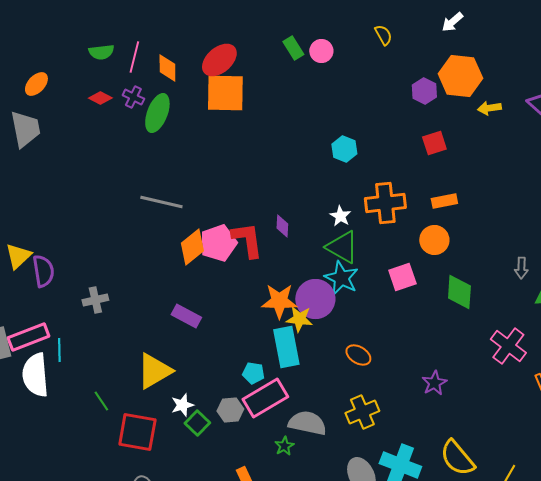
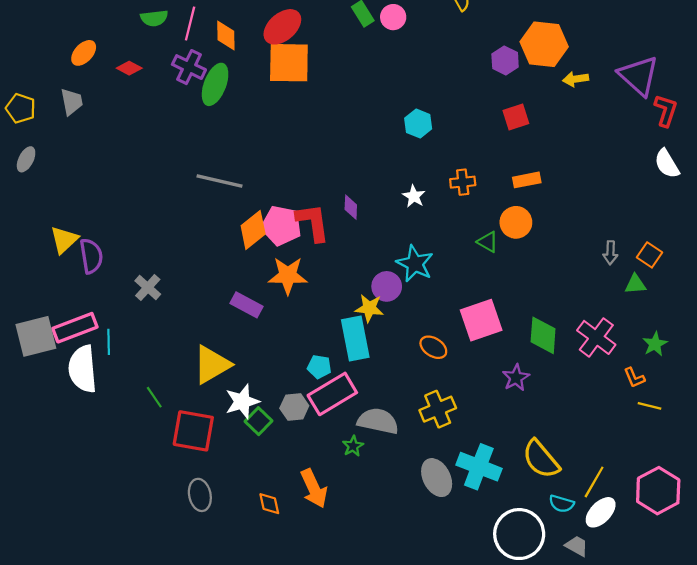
purple cross: (133, 97) -> (189, 67), size x1.4
red diamond: (100, 98) -> (129, 68), moved
gray trapezoid: (25, 129) -> (72, 102), size x0.7
orange cross: (385, 203) -> (463, 182), size x0.6
pink pentagon: (218, 243) -> (281, 226), turned 30
green triangle: (342, 247) -> (488, 242), moved, size x0.6
pink square: (402, 277) -> (481, 320), moved, size x1.4
green diamond: (459, 292) -> (543, 335), moved
purple circle: (315, 299) -> (387, 286), size x0.7
gray cross: (95, 300) -> (148, 288), turned -35
orange star: (279, 301) -> (288, 276), moved
white star: (182, 405) -> (242, 402), size x1.4

